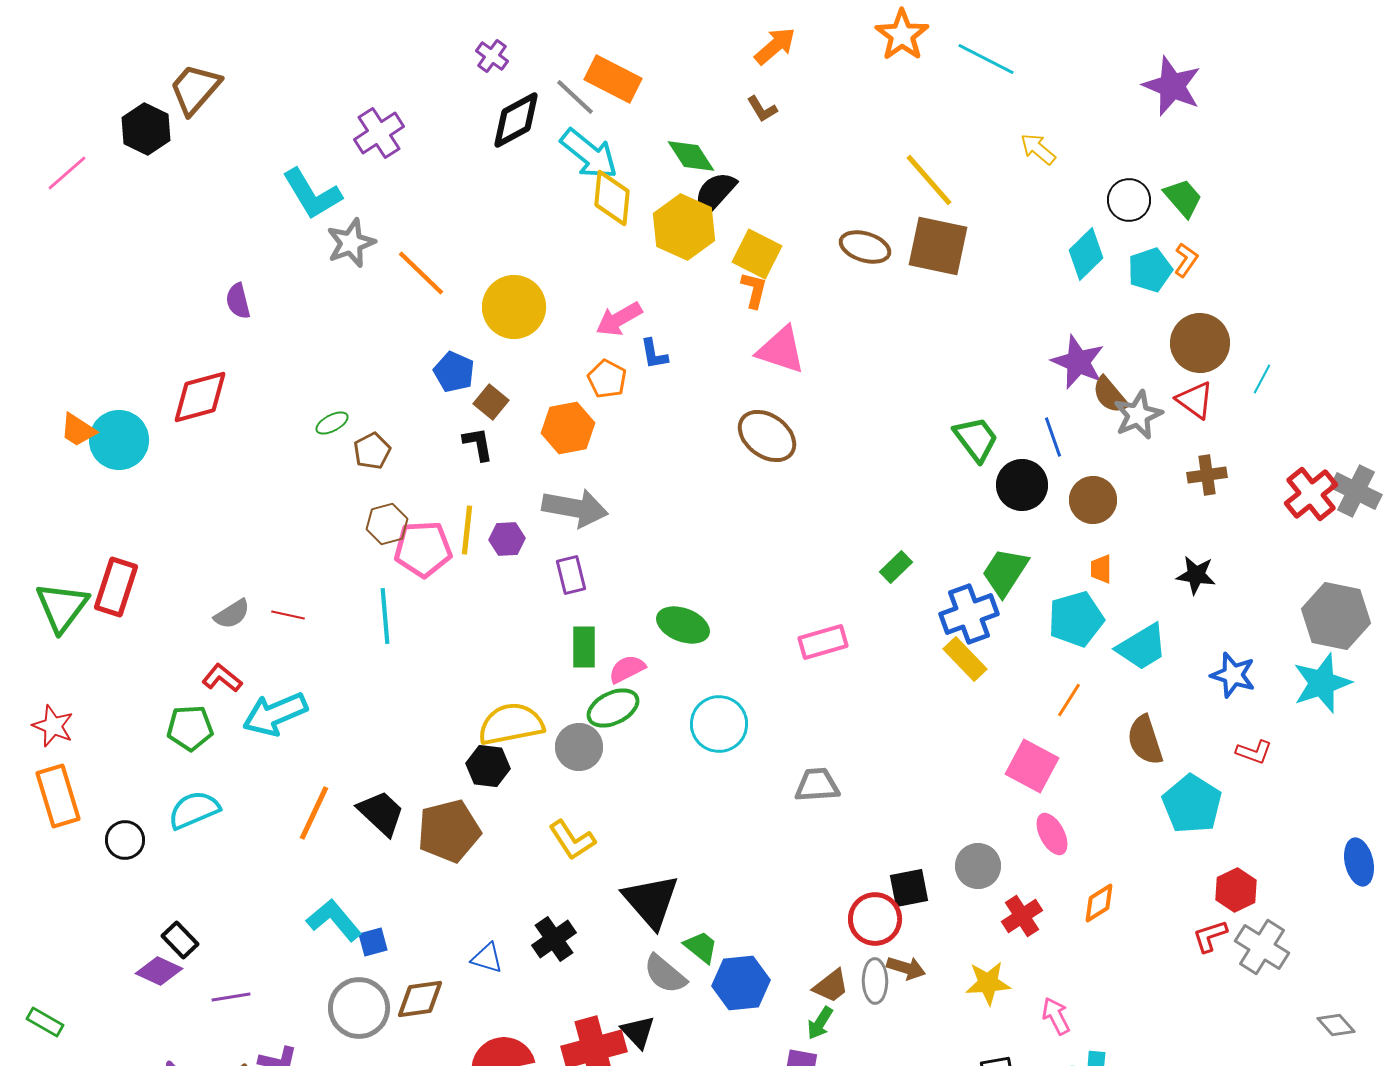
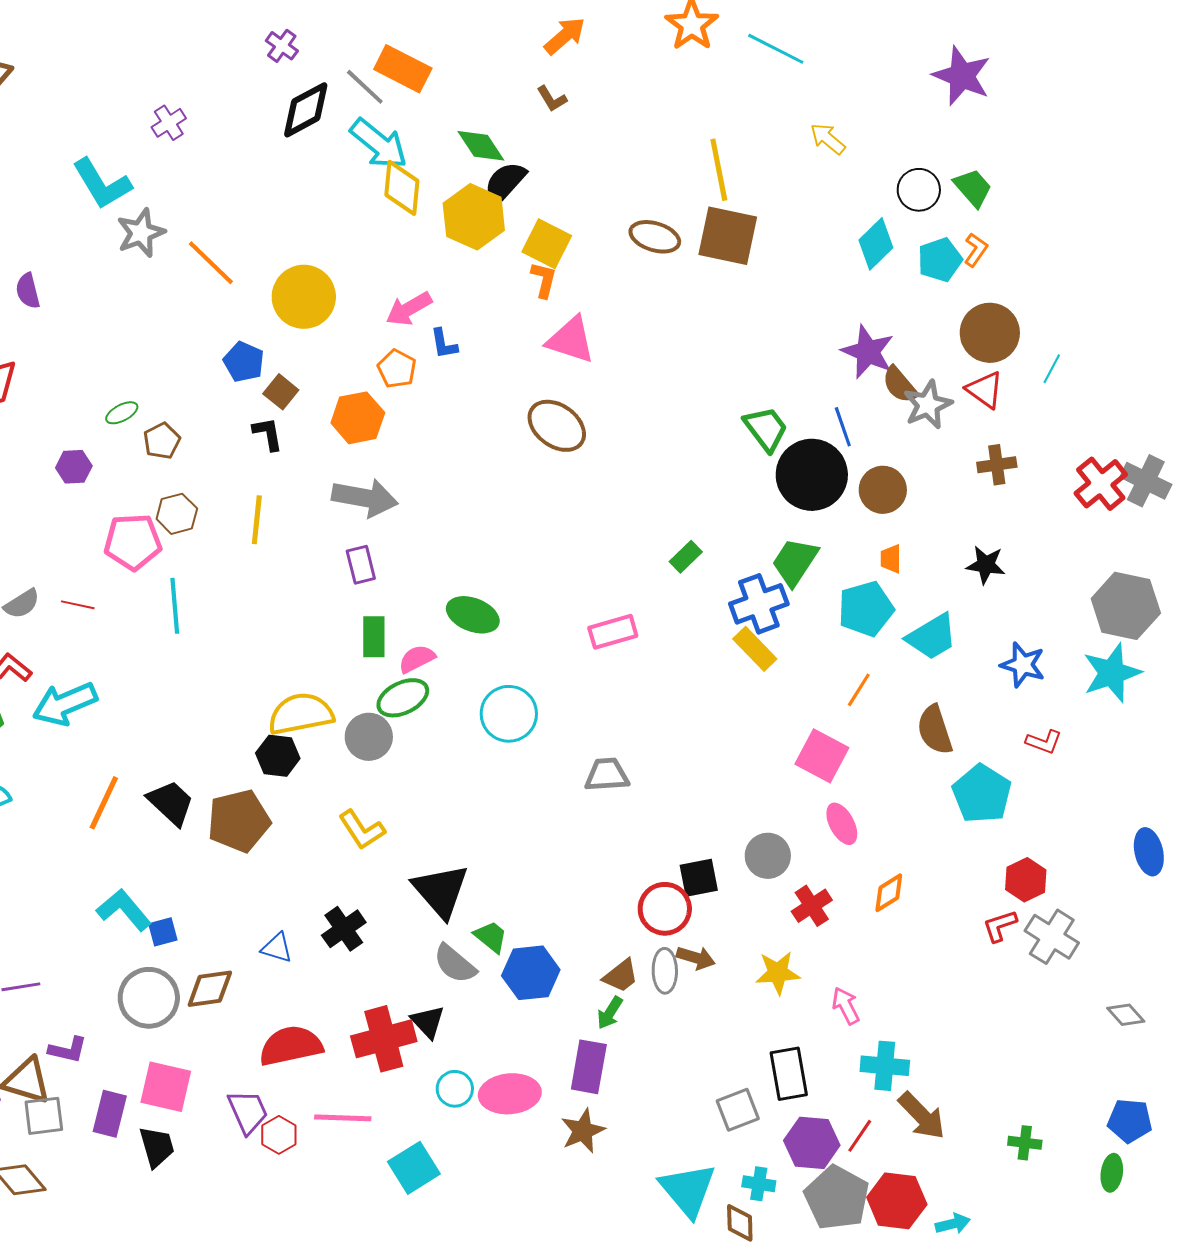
purple cross: (379, 133) -> (169, 123), size x0.7
yellow line: (929, 180) -> (719, 170), turned 30
black circle: (1022, 485) -> (812, 475), size x1.4
purple hexagon: (507, 539) -> (74, 467), moved
pink pentagon: (423, 549) -> (133, 542), moved

